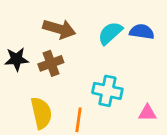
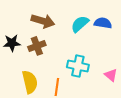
pink triangle: (147, 113) -> (111, 75), moved, turned 40

